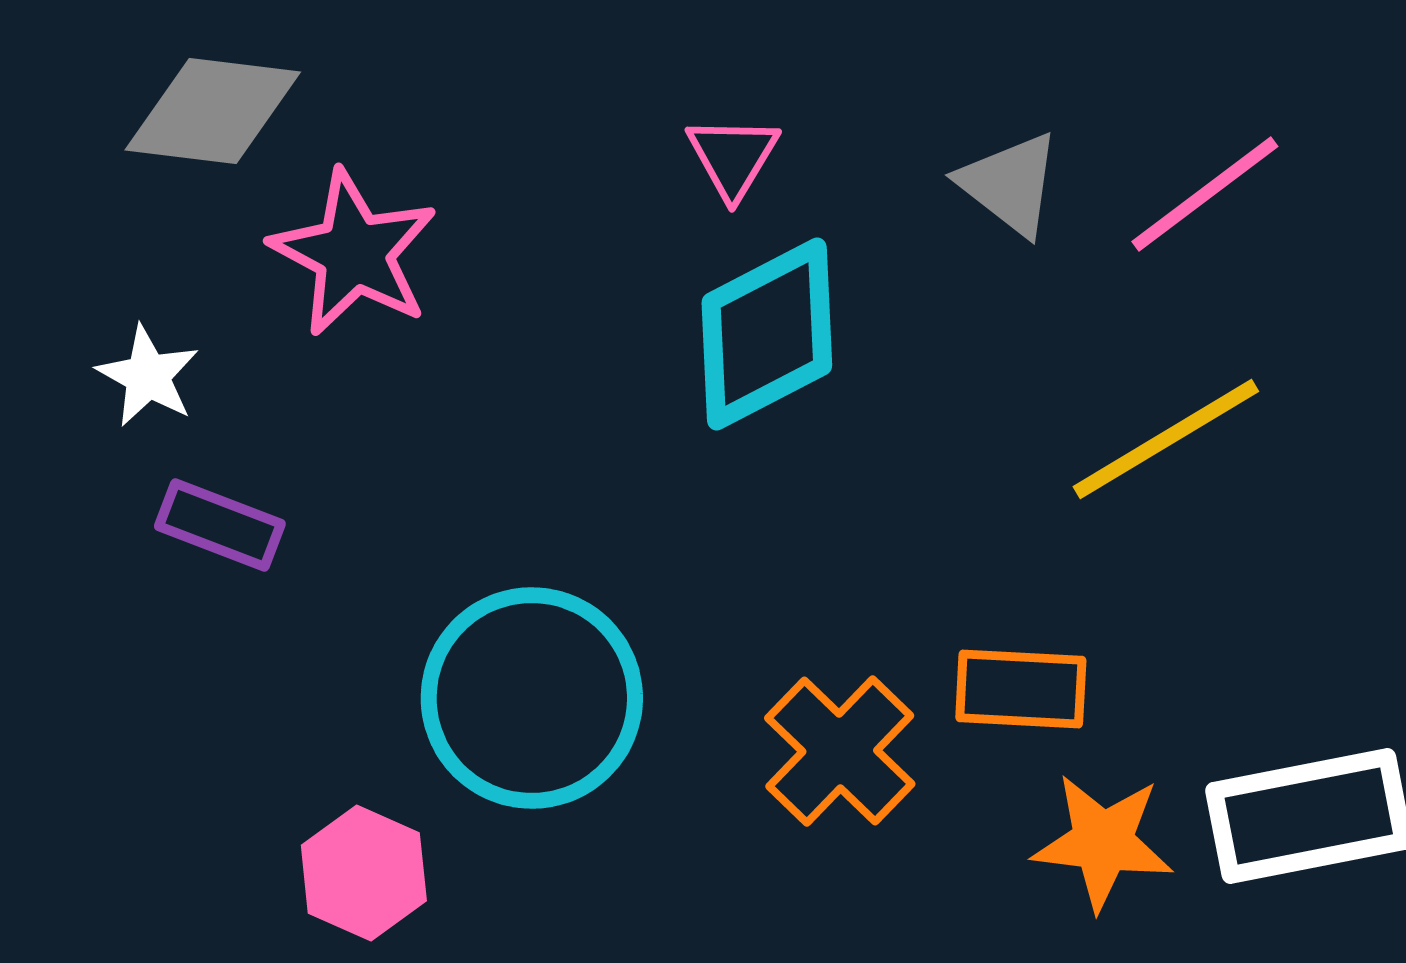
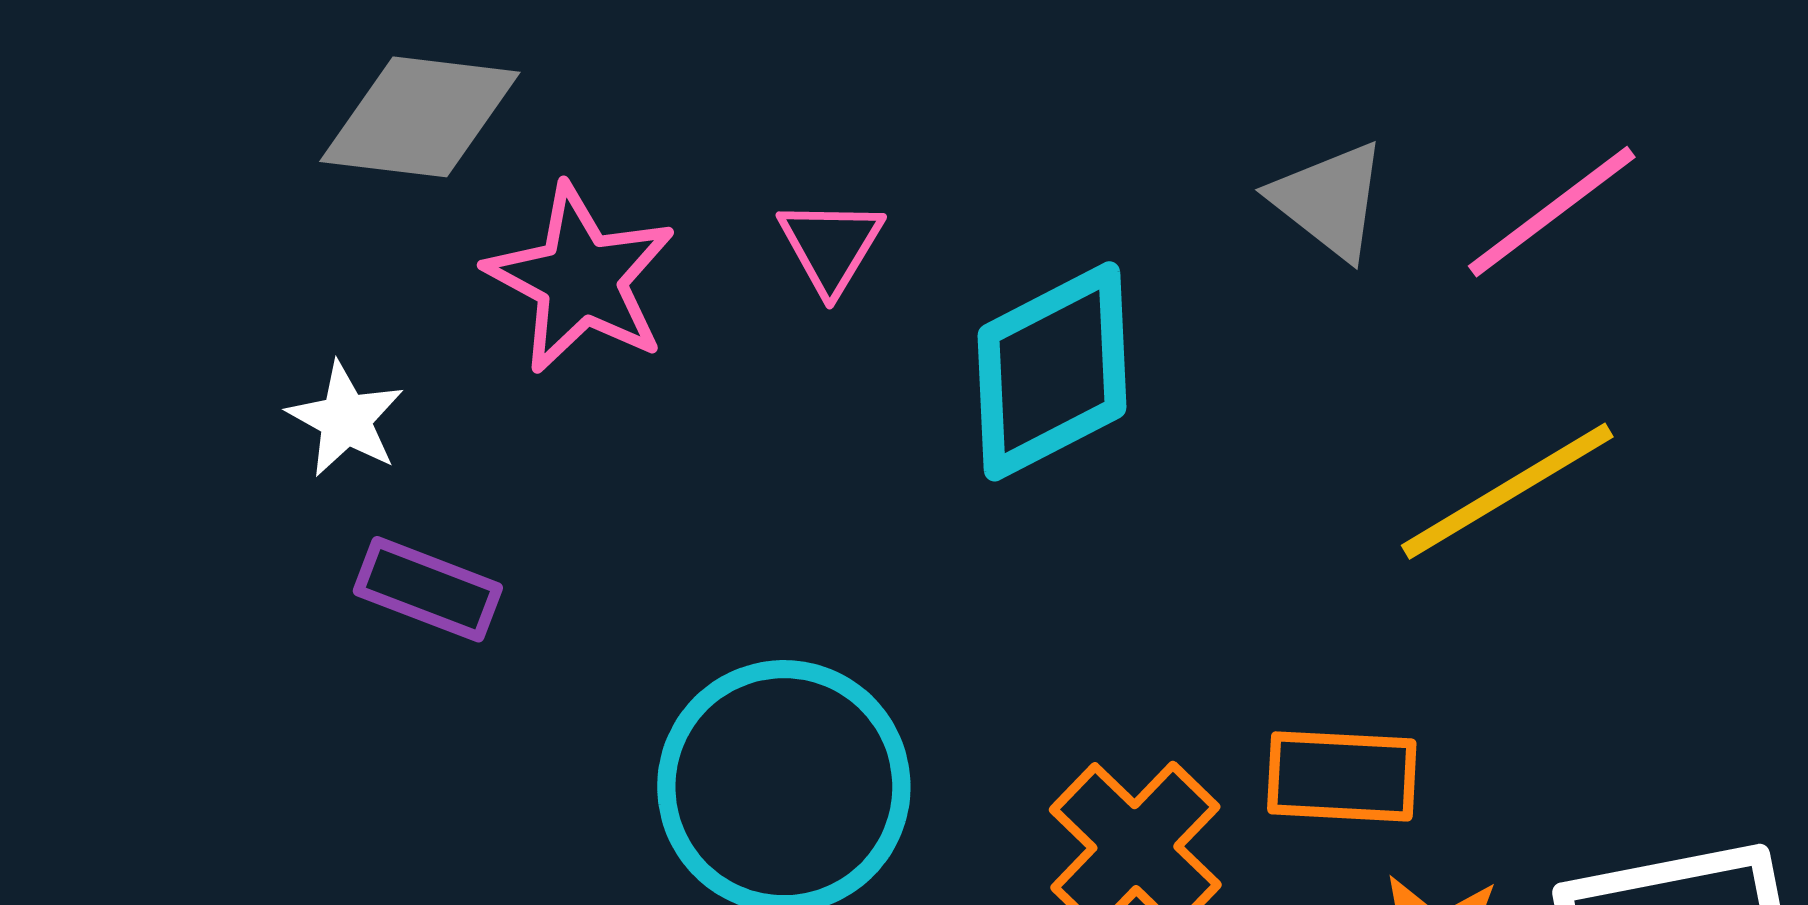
pink triangle: (733, 157) -> (831, 246), moved

